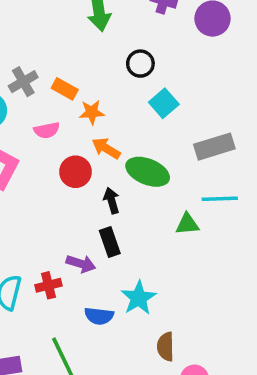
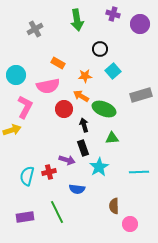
gray cross: (23, 82) -> (35, 29), moved
orange star: (92, 112) -> (85, 76), moved
pink semicircle: (47, 130) -> (48, 86), size x1.6
cyan line: (220, 199) -> (139, 172), moved
green triangle: (187, 224) -> (112, 138), moved
cyan star: (139, 298) -> (99, 167), moved

